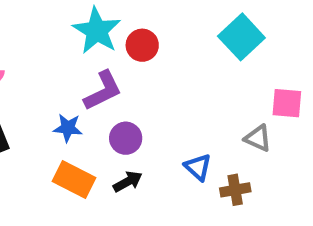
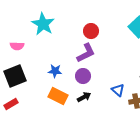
cyan star: (97, 31) -> (43, 24), moved
purple L-shape: (103, 91) -> (86, 53), moved

